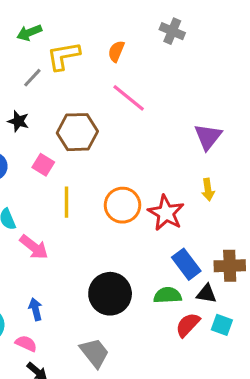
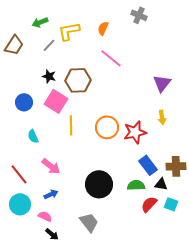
green arrow: (29, 33) -> (40, 22), moved
black star: (18, 121) -> (49, 76), moved
pink square: (43, 165) -> (56, 101), size x1.6
red star: (166, 213) -> (135, 132), turned 30
pink arrow: (34, 247) -> (51, 166), moved
blue arrow: (35, 309) -> (51, 194), turned 80

